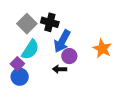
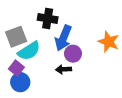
gray square: (27, 24) -> (16, 37), moved, turned 30
cyan semicircle: (30, 50) -> (29, 51), turned 30

